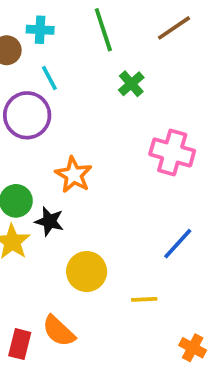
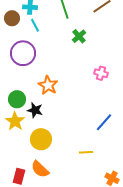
cyan line: (49, 78) -> (35, 25), moved
pink cross: (172, 152) -> (101, 73), size x0.6
yellow circle: (87, 272) -> (41, 139), moved

